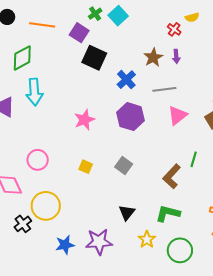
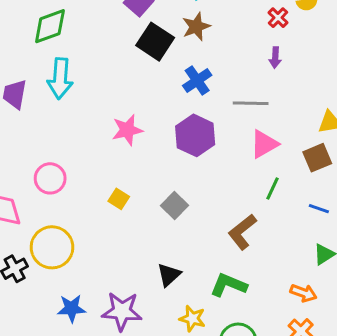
brown star: (153, 57) -> (196, 27), moved
green line: (194, 159) -> (272, 188), moved
yellow star: (147, 239) -> (192, 319), turned -30

